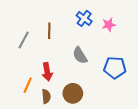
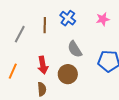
blue cross: (84, 18) -> (68, 18), moved
orange line: (28, 85) -> (13, 71), moved
brown circle: (73, 93) -> (68, 74), moved

